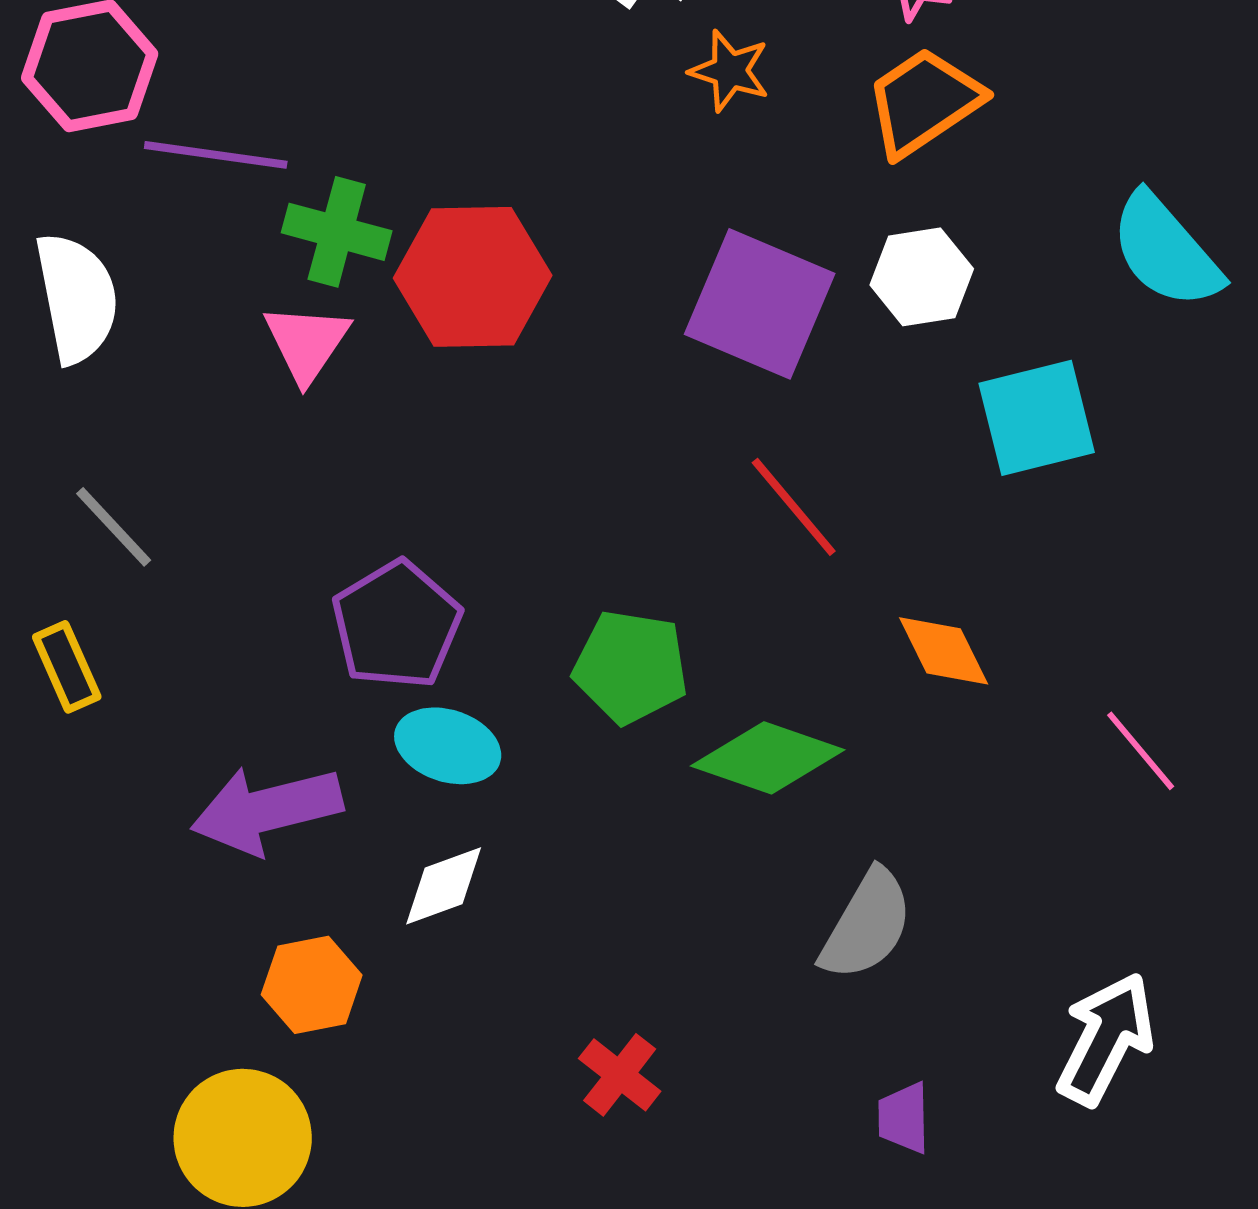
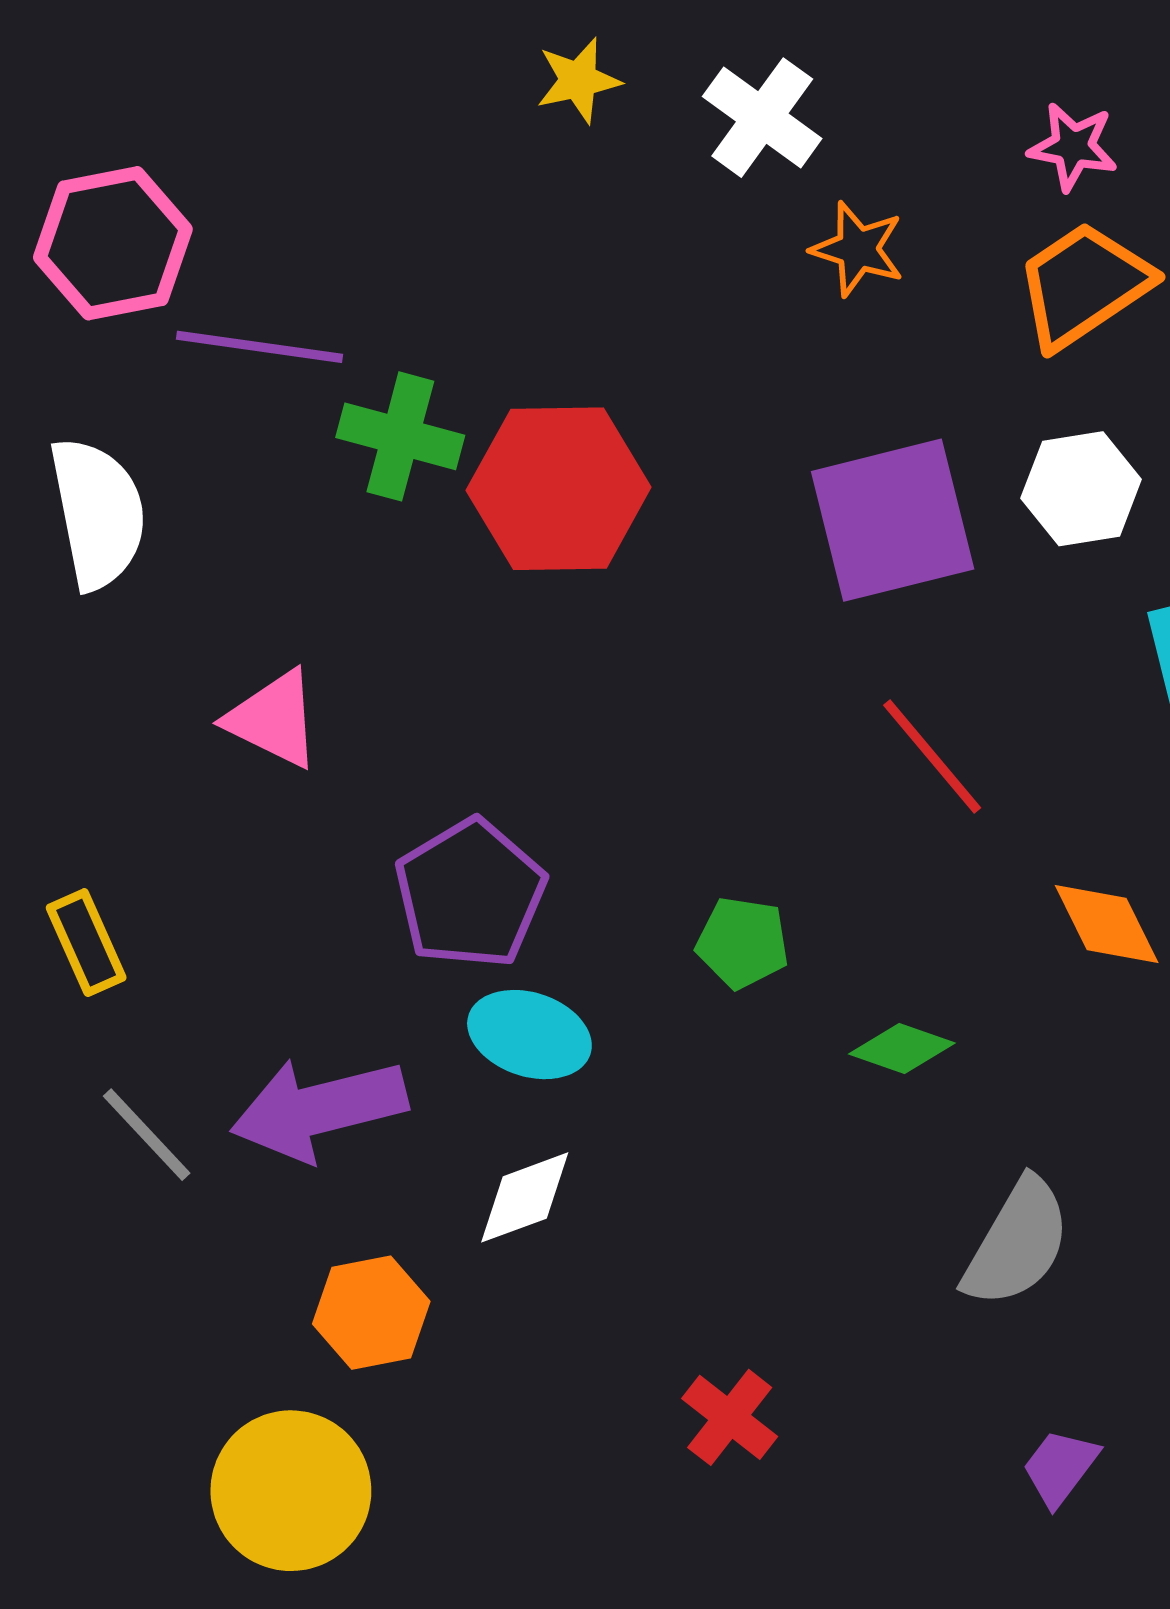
purple square: (760, 304) -> (893, 520), turned -37
pink triangle: (307, 343) -> (273, 719), moved, turned -38
gray line: (114, 527) -> (147, 1135), moved
green pentagon: (631, 667) -> (742, 943), size x0.7
green diamond: (768, 758) -> (902, 1048), size x0.6
purple trapezoid: (904, 1118) -> (1060, 1467), turned 38

